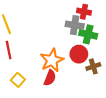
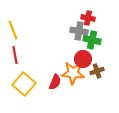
orange star: (52, 60) -> (73, 73), moved, turned 30
yellow square: (18, 80) -> (24, 84), size x1.6

